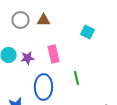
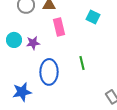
pink rectangle: (54, 54) -> (59, 27), moved

